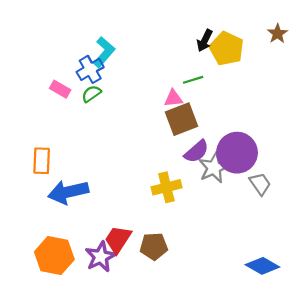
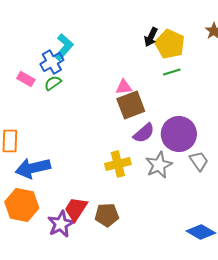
green line: (193, 80) -> (172, 72), moved
gray star: (214, 168) -> (159, 165), moved
orange hexagon: (54, 256) -> (22, 205), moved

